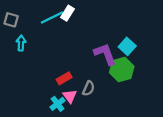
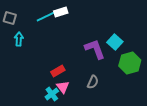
white rectangle: (67, 13) -> (61, 12), turned 40
green hexagon: (122, 70) -> (130, 63), moved
gray semicircle: (89, 88) -> (93, 82), moved

